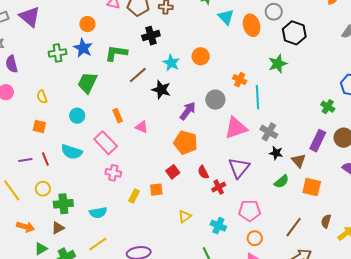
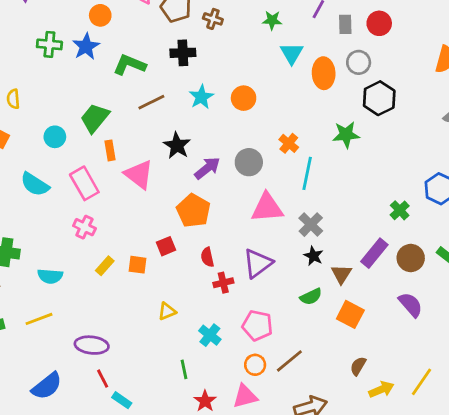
green trapezoid: (87, 83) -> (95, 118), moved
black star: (161, 90) -> (177, 145), moved
pink triangle: (142, 127) -> (139, 174), size x1.6
brown line: (294, 227) -> (289, 361), moved

